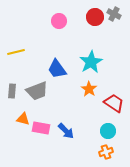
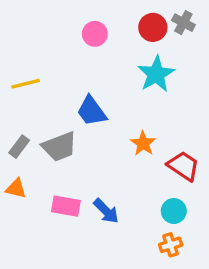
cyan star: (91, 62) -> (156, 74), moved
gray rectangle: (12, 91) -> (19, 147), turned 32
orange triangle: (23, 119) -> (16, 188), moved

